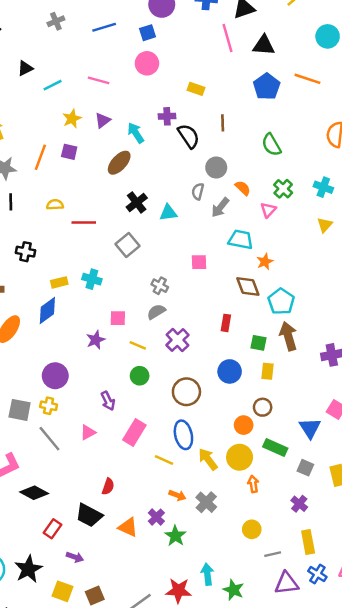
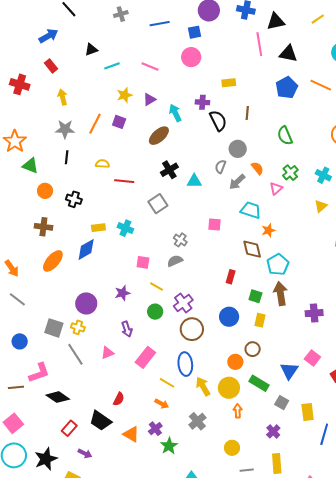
yellow rectangle: (196, 89) -> (229, 83), turned -32
purple star: (96, 340) -> (122, 293), moved
purple cross: (178, 340) -> (183, 303), moved
orange arrow: (177, 495) -> (162, 404), moved

